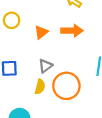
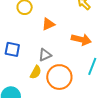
orange arrow: (72, 31) -> (81, 40), moved

